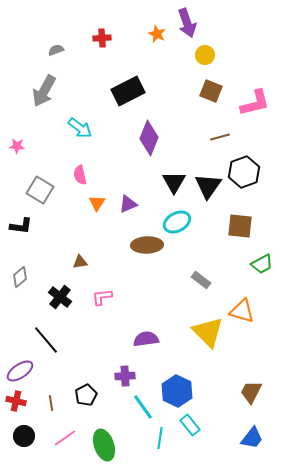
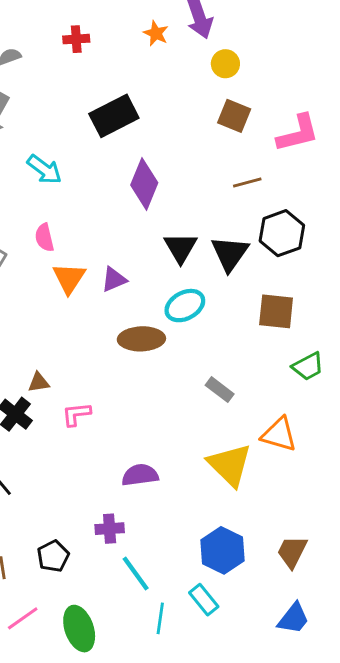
orange triangle: (97, 203) -> (69, 278), size x1.4
brown triangle: (80, 262) -> (39, 382), moved
blue hexagon: (177, 391) -> (223, 550), moved

